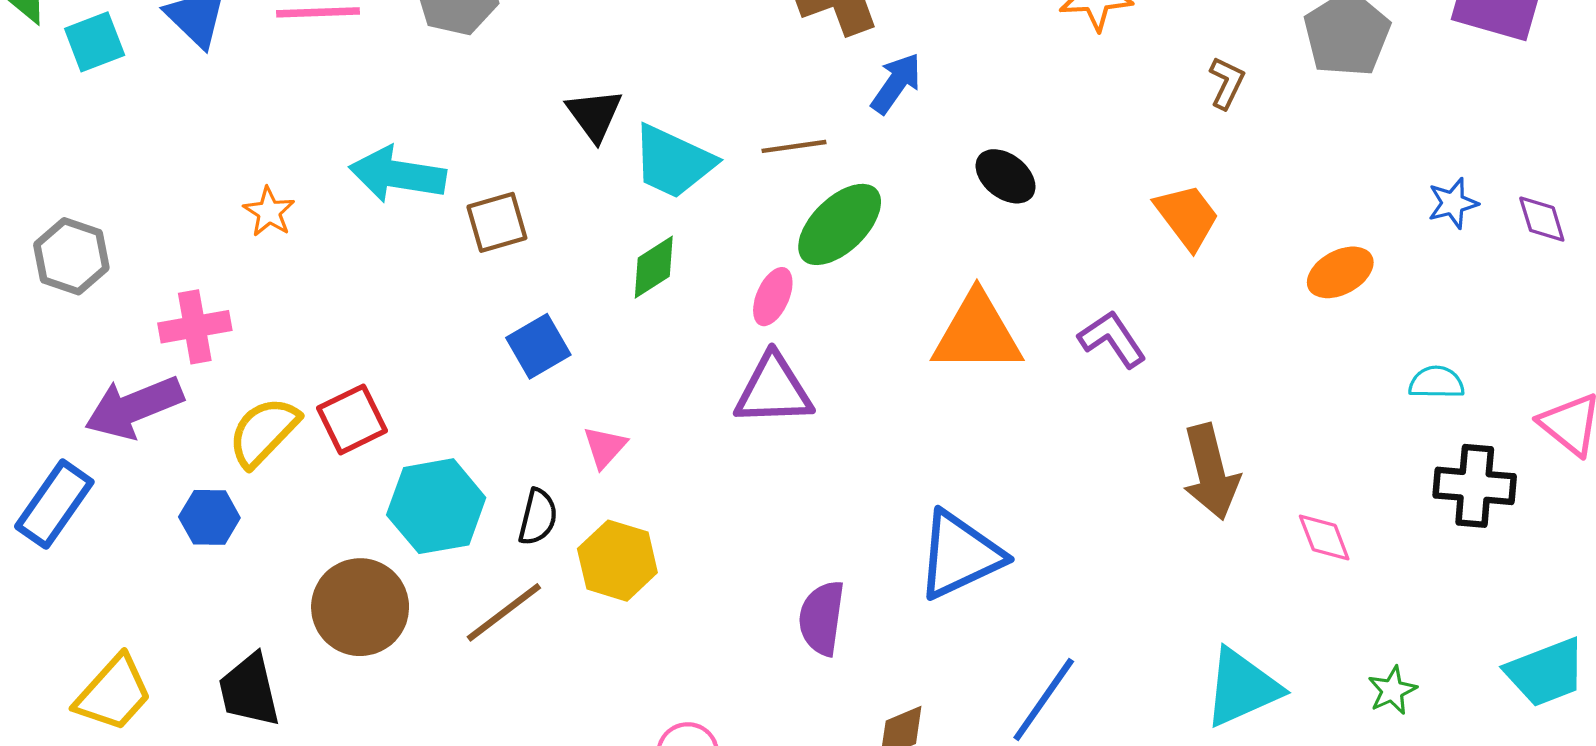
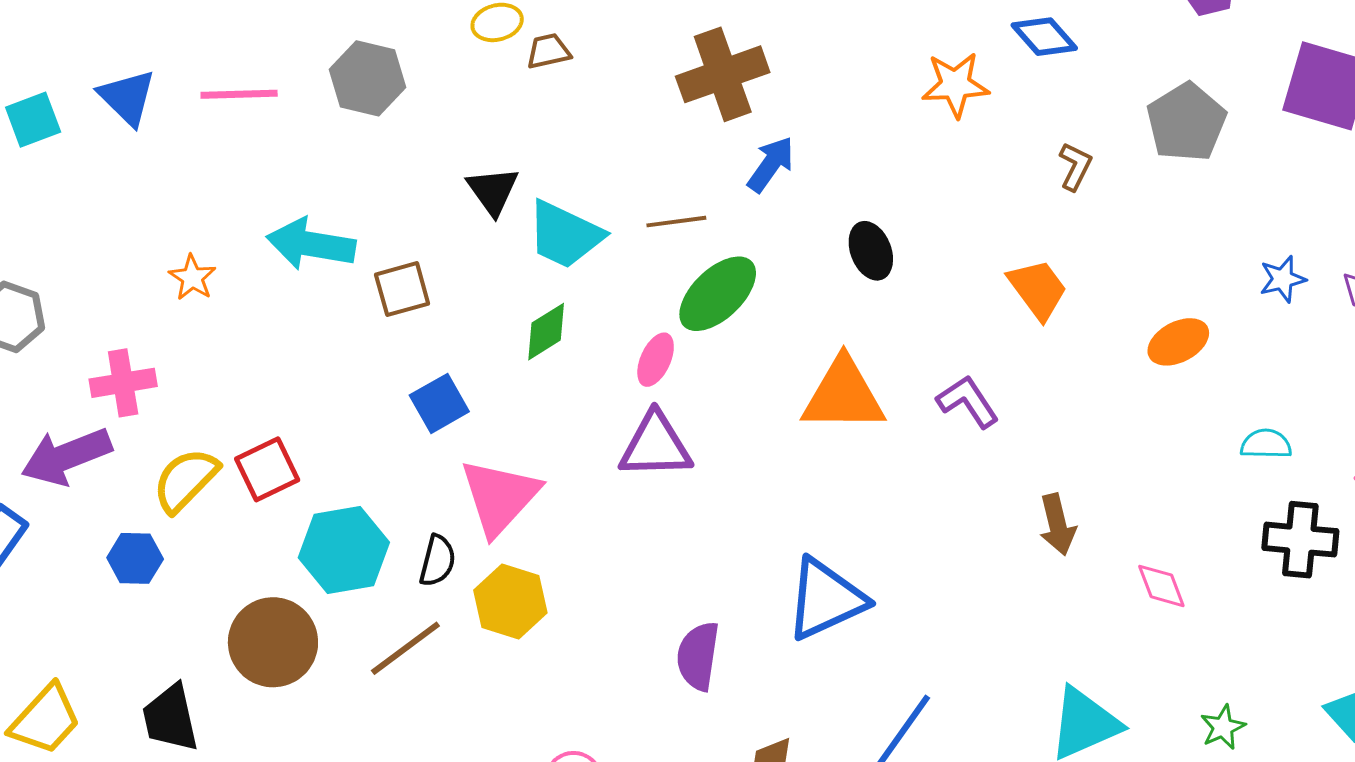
black ellipse: (1006, 176) -> (871, 251), turned 30
pink triangle: (605, 447) -> (500, 497), size x2.0
brown arrow: (1211, 472) -> (1057, 525), size x0.7

